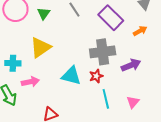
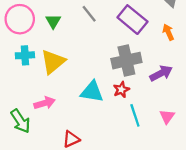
orange arrow: (140, 31) -> (168, 32), turned -80
cyan cross: (13, 63) -> (25, 55), moved

